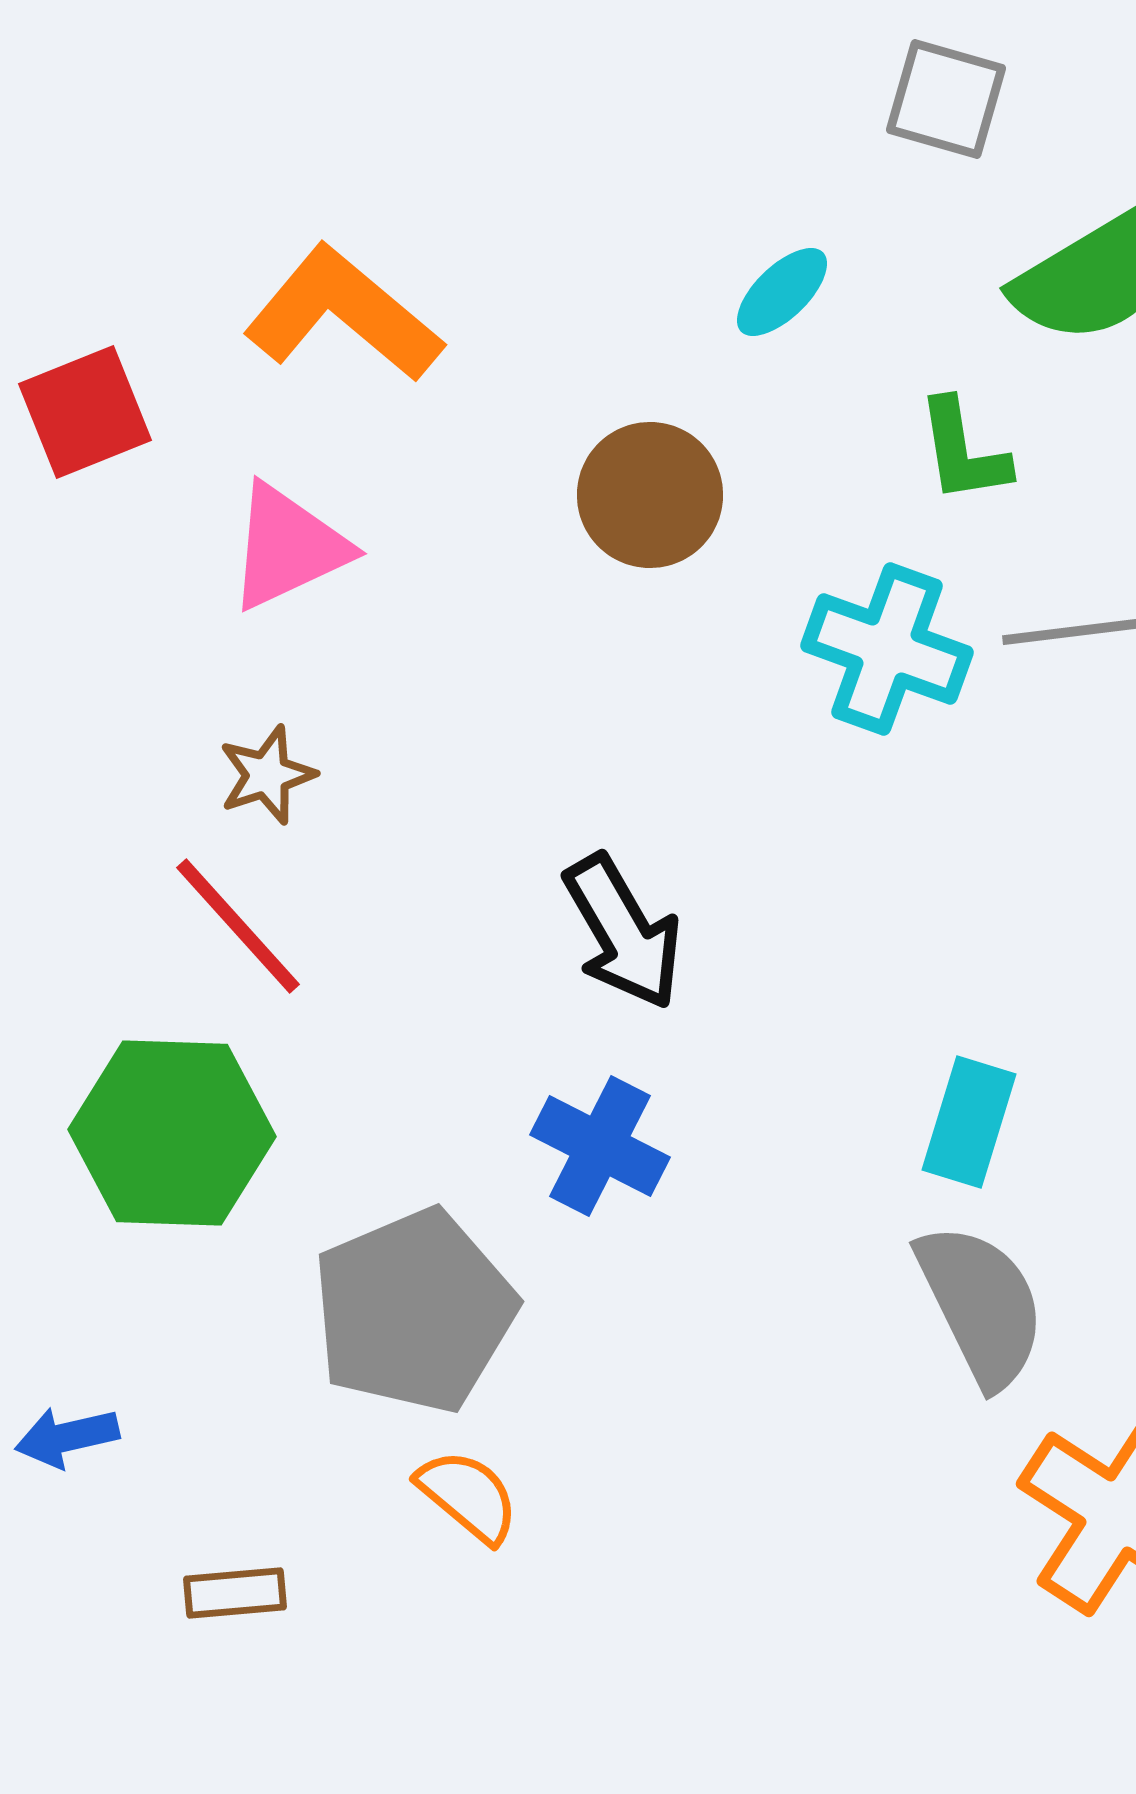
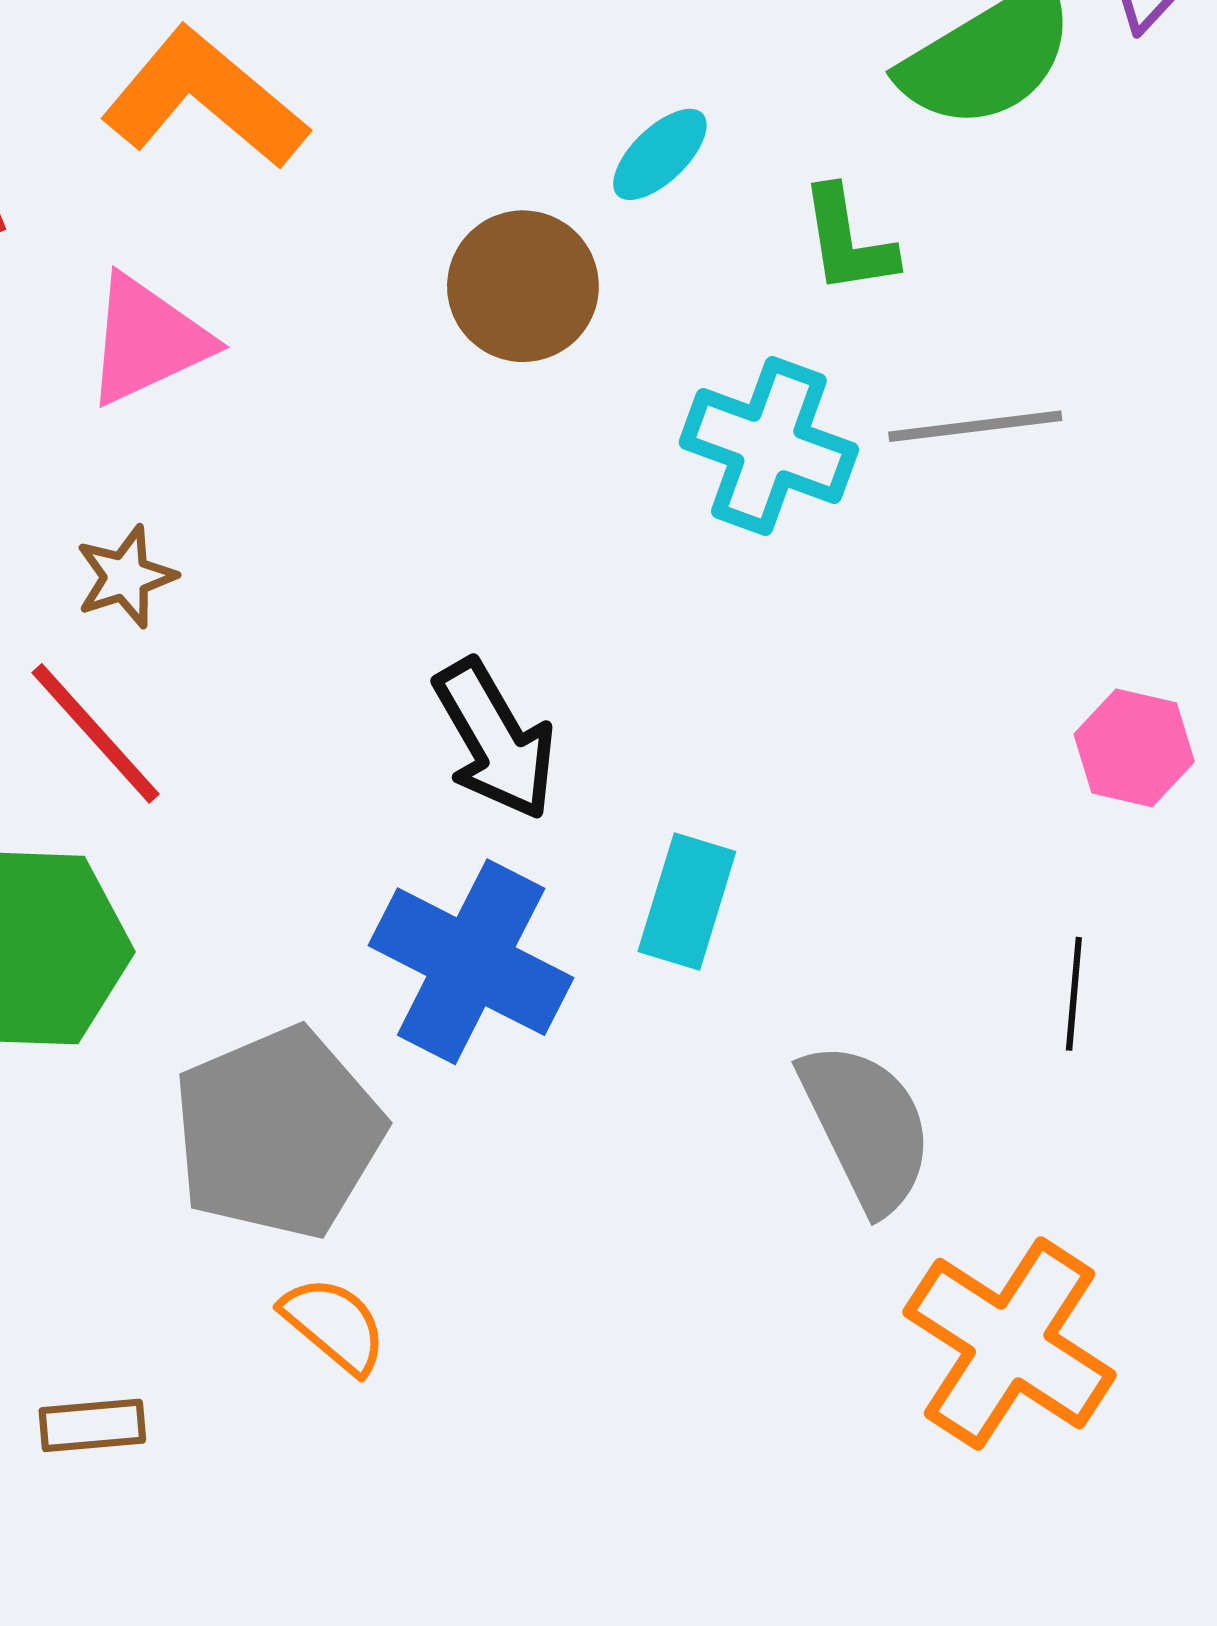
cyan ellipse: (782, 292) -> (660, 154), moved
cyan rectangle: (969, 1122) -> (687, 901), moved
blue cross: (600, 1146) -> (471, 962), size x1.4

